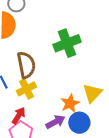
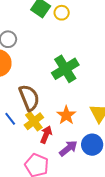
orange star: (70, 103) -> (66, 115), moved
red arrow: (19, 116) -> (46, 135), moved

